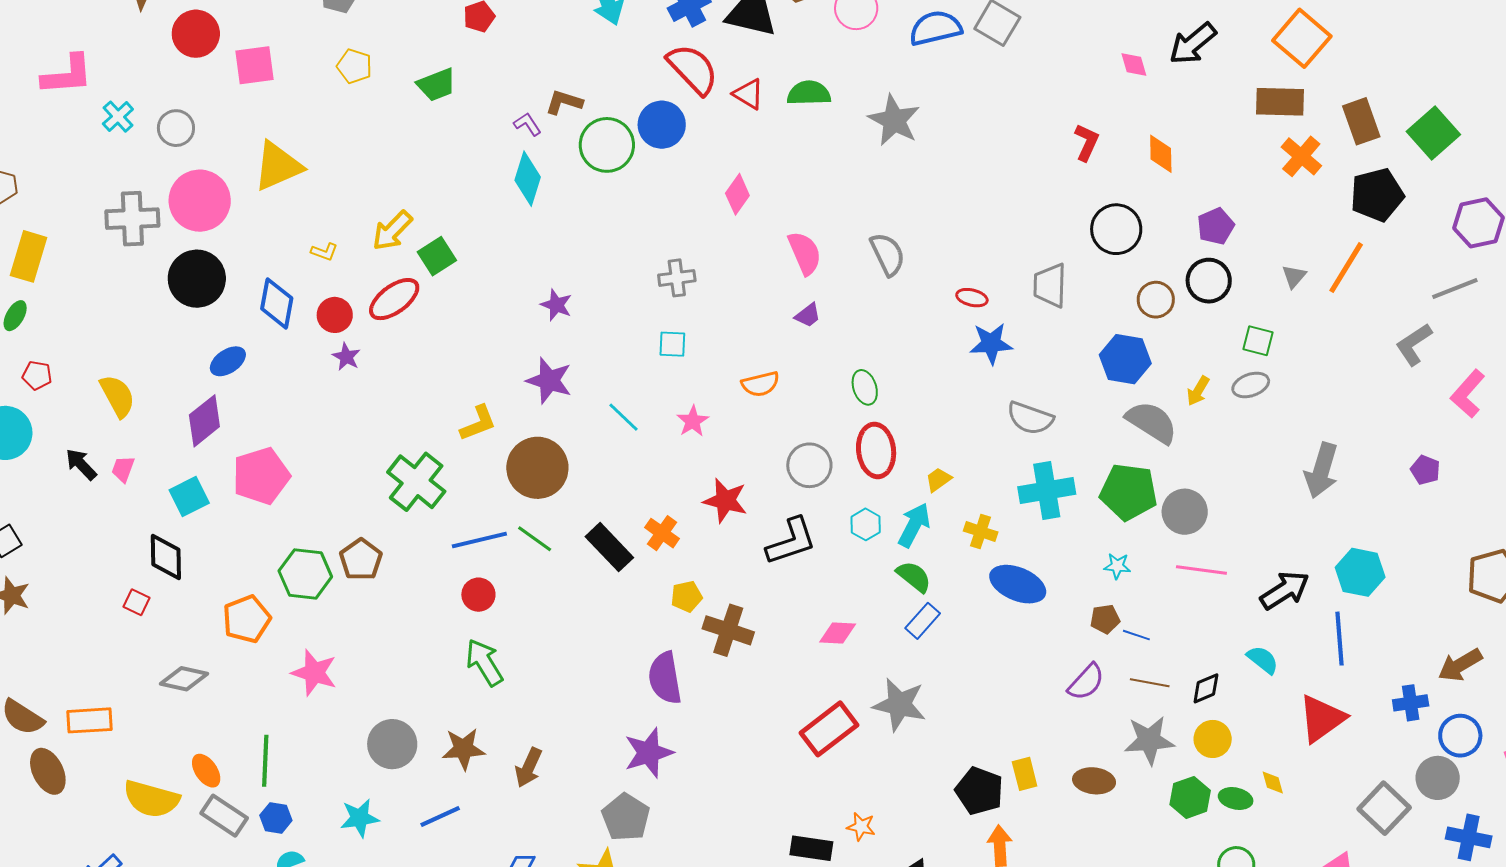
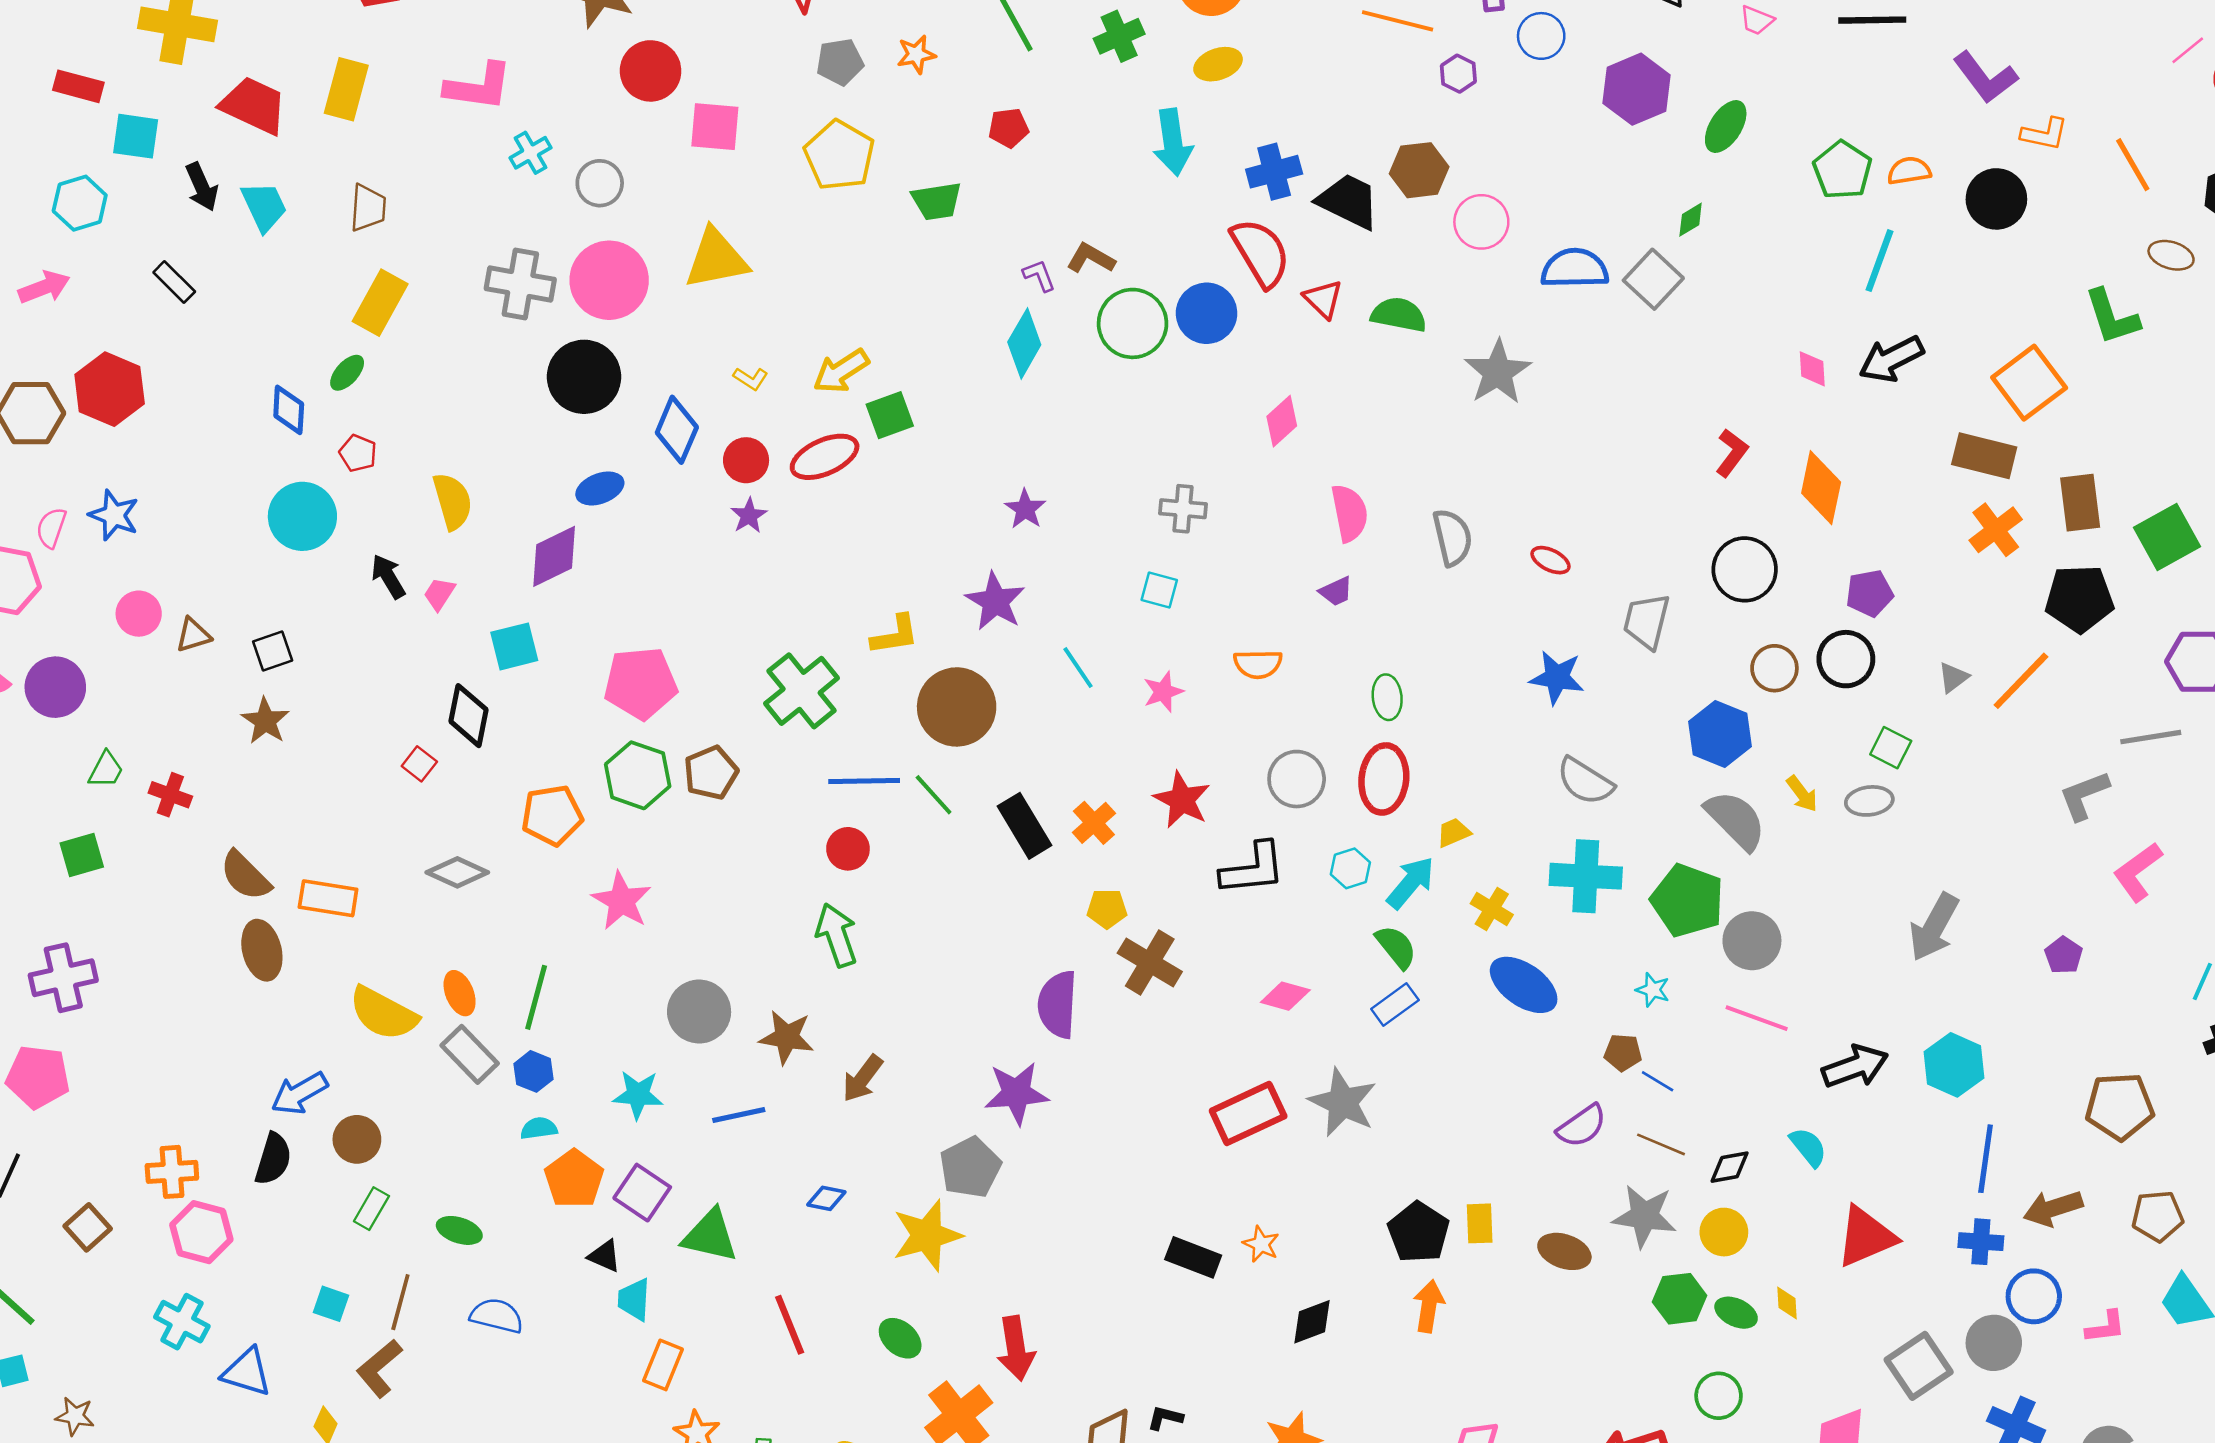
yellow pentagon: (354, 66) -> (839, 155), size x1.6
orange diamond: (1161, 154) -> (1821, 488), size x1.4
red ellipse: (972, 298) -> (1550, 560), moved
yellow arrow: (1198, 391) -> (1802, 794), turned -80
pink pentagon: (261, 476) -> (641, 683), moved
blue line: (1340, 639) -> (1986, 1159), moved

